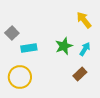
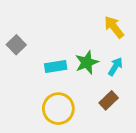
cyan rectangle: (29, 48) -> (56, 66), moved
yellow circle: (20, 77) -> (58, 109), moved

